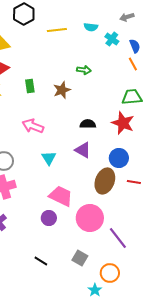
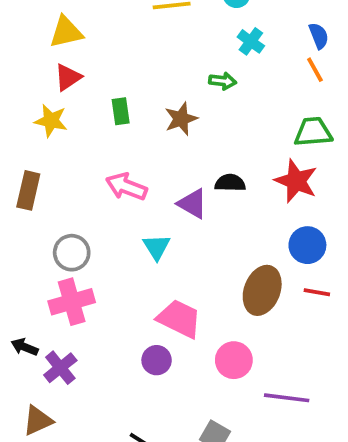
cyan cross: (112, 39) -> (251, 41), moved
purple triangle: (83, 150) -> (192, 204), moved
blue circle: (119, 158) -> (307, 245), moved
pink circle: (90, 218) -> (234, 360), size x0.7
purple line: (118, 238) -> (287, 398), turned -45

